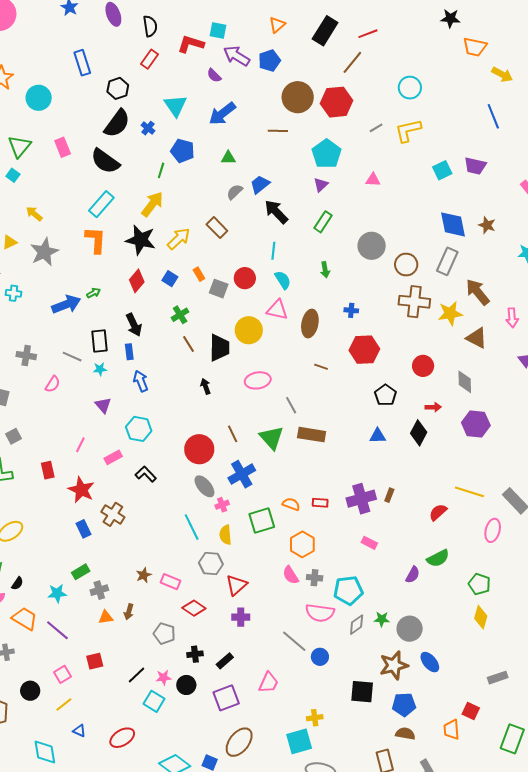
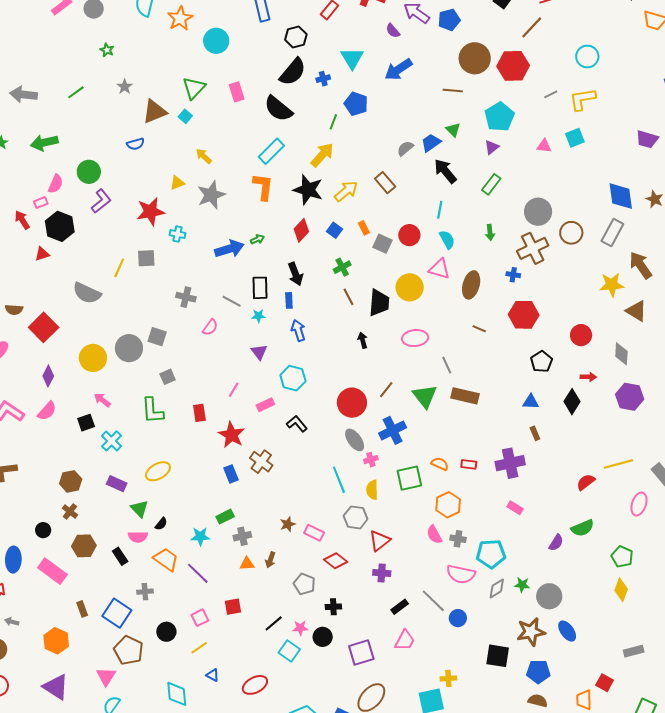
blue cross: (148, 128) -> (323, 79), turned 32
green triangle: (228, 158) -> (453, 130), moved, turned 42
cyan square: (442, 170) -> (575, 138), moved
brown cross: (414, 302) -> (533, 248), moved, turned -36
brown line: (233, 434) -> (386, 390), turned 60
yellow line: (469, 492) -> (618, 464), turned -36
brown rectangle: (389, 495) -> (535, 433), moved, turned -48
black rectangle: (225, 661) -> (400, 607), moved

